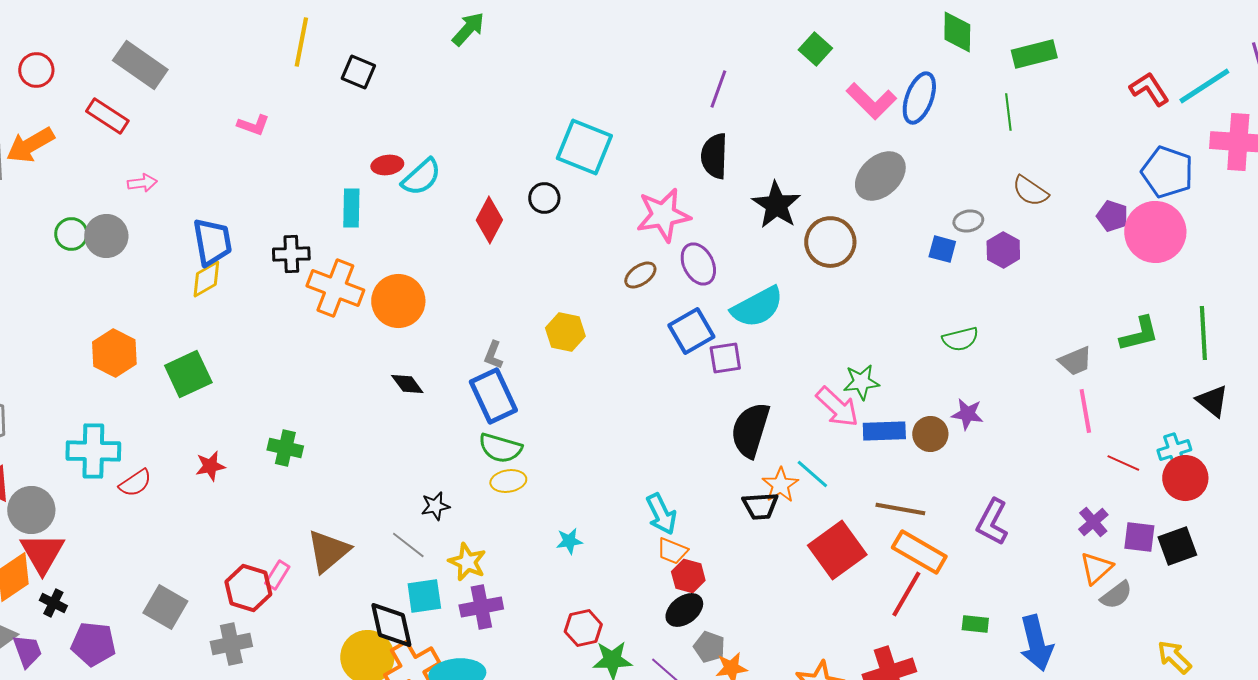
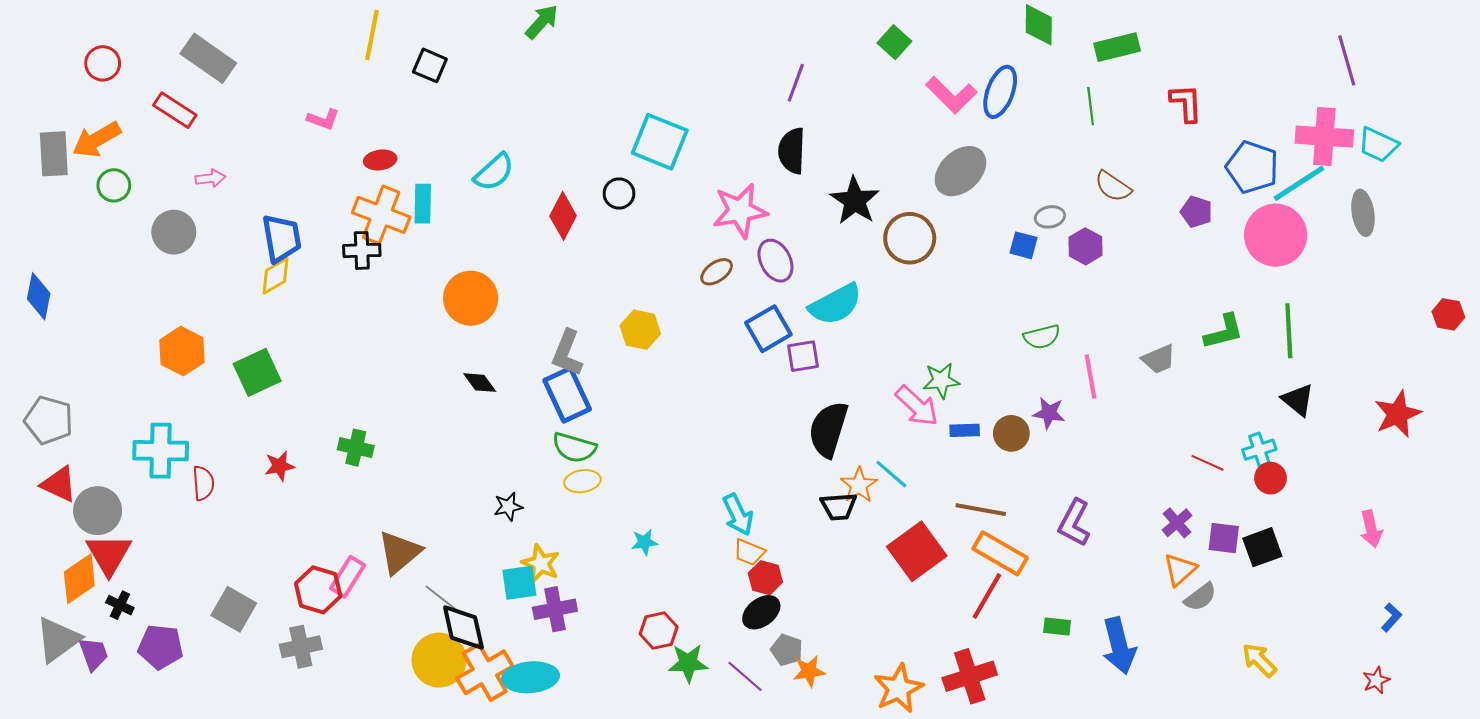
cyan line: (1204, 86) -> (1299, 183), moved
red L-shape: (1149, 89) -> (1186, 103), moved, turned 30
red ellipse: (387, 165) -> (380, 160), moved
pink circle: (1155, 232) -> (1276, 235), moved
green circle: (71, 234) -> (114, 185), moved
orange cross: (335, 288) -> (381, 215), moved
gray L-shape: (493, 355) -> (567, 353), size x1.6
pink line: (1085, 411) -> (1091, 376), moved
blue rectangle: (884, 431) -> (965, 430), size x0.7
red circle: (1185, 478) -> (1270, 478), size x0.7
red semicircle: (135, 483) -> (203, 483), turned -60
gray line: (408, 545) -> (441, 598), moved
pink rectangle: (277, 575) -> (348, 577), size x1.4
cyan square: (424, 596) -> (519, 583), moved

